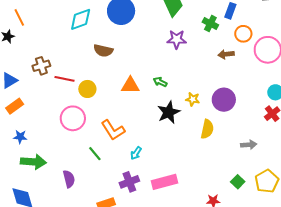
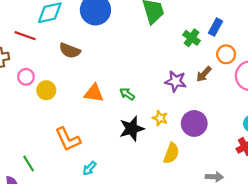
purple star: (177, 39) -> (176, 81), moved
brown arrow: (226, 54) -> (204, 74), turned -49
red line: (65, 79) -> (25, 36), moved
pink circle: (73, 118) -> (26, 77), moved, size x0.6
green line: (95, 154) -> (29, 164), moved

